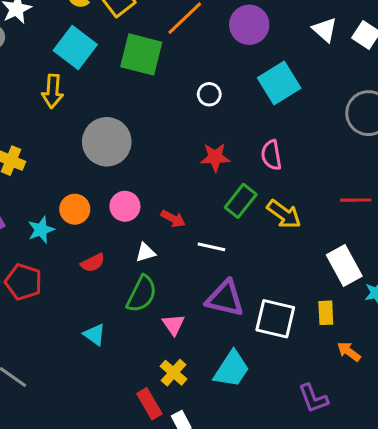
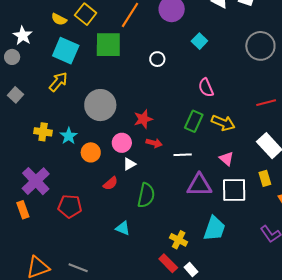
cyan square: (279, 83) -> (199, 41), size x0.6
yellow arrow: (53, 91) -> (58, 82), turned -130
red star: (215, 157) -> (143, 119), moved
cyan star: (41, 230) -> (69, 136), moved
white triangle: (145, 252) -> (129, 164), moved
pink triangle: (174, 324) -> (226, 159), moved

